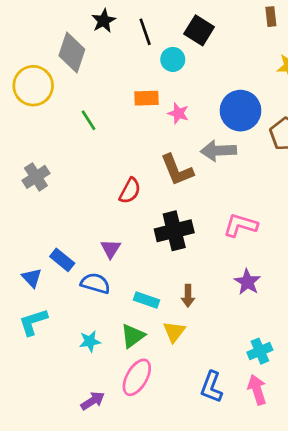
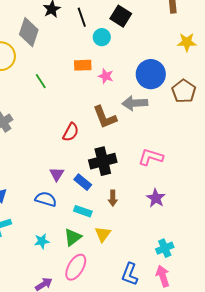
blue rectangle: (62, 260) -> (83, 182), moved
brown arrow: (188, 296) -> (113, 198), moved

